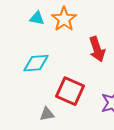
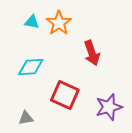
gray triangle: (47, 114) -> (26, 118), moved

